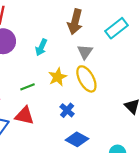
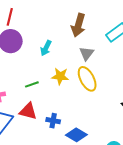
yellow star: (58, 77) -> (60, 76), turned 30
blue cross: (67, 110) -> (53, 121), moved, turned -32

